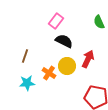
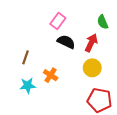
red arrow: (88, 59) -> (91, 43), moved
yellow circle: (67, 66) -> (92, 68), moved

